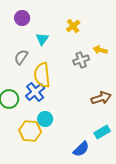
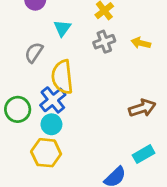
gray cross: (81, 60) -> (104, 42), moved
cyan circle: (45, 119) -> (51, 124), moved

